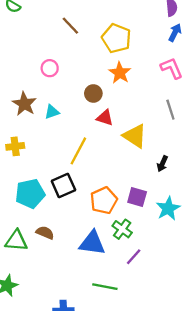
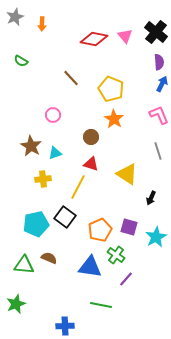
red triangle: (105, 118) -> (91, 164), moved
yellow cross: (15, 146) -> (43, 179), moved
black square: (63, 185) -> (65, 217), turned -30

